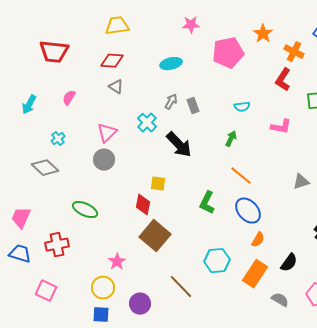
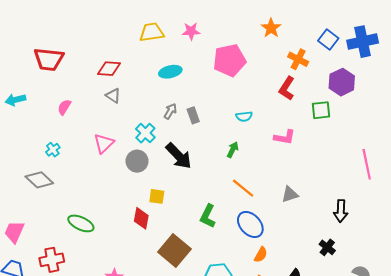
yellow trapezoid: (117, 26) -> (152, 32), moved
orange star: (263, 34) -> (271, 28), moved
cyan arrow: (29, 105) -> (15, 100), moved, turned 48
gray circle: (104, 160) -> (137, 161), moved
gray triangle: (301, 182) -> (290, 194), moved
brown square: (155, 236) -> (174, 250), moved

